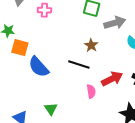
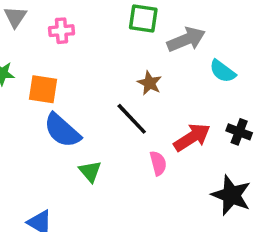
orange square: (20, 48) -> (43, 89), moved
black line: (79, 65) -> (132, 119), turned 35
green triangle: (51, 109) -> (90, 171), moved

